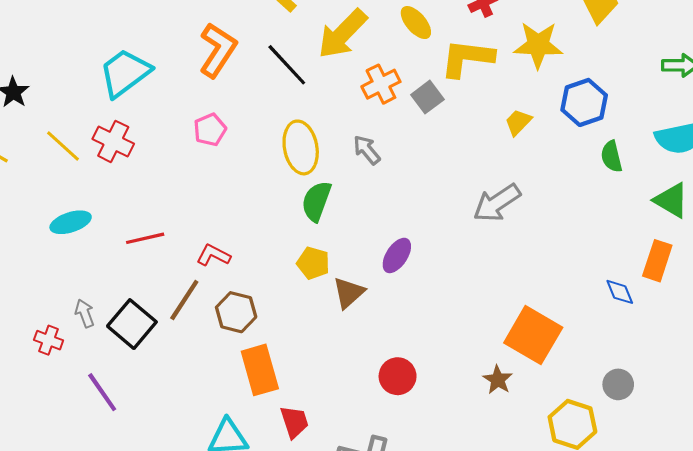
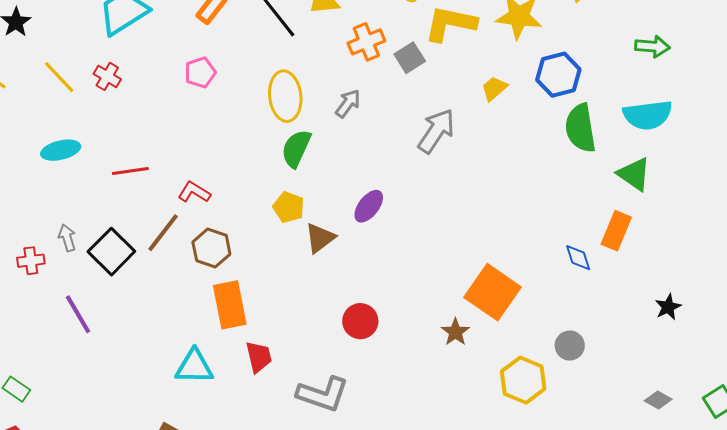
red cross: (113, 141) -> (107, 76), size x0.7
gray arrow: (367, 150) -> (348, 103), turned 72
green semicircle: (612, 157) -> (580, 128), size x1.6
gray arrow: (497, 203) -> (436, 131), moved, turned 153
red cross: (49, 340) -> (31, 261), turned -32

